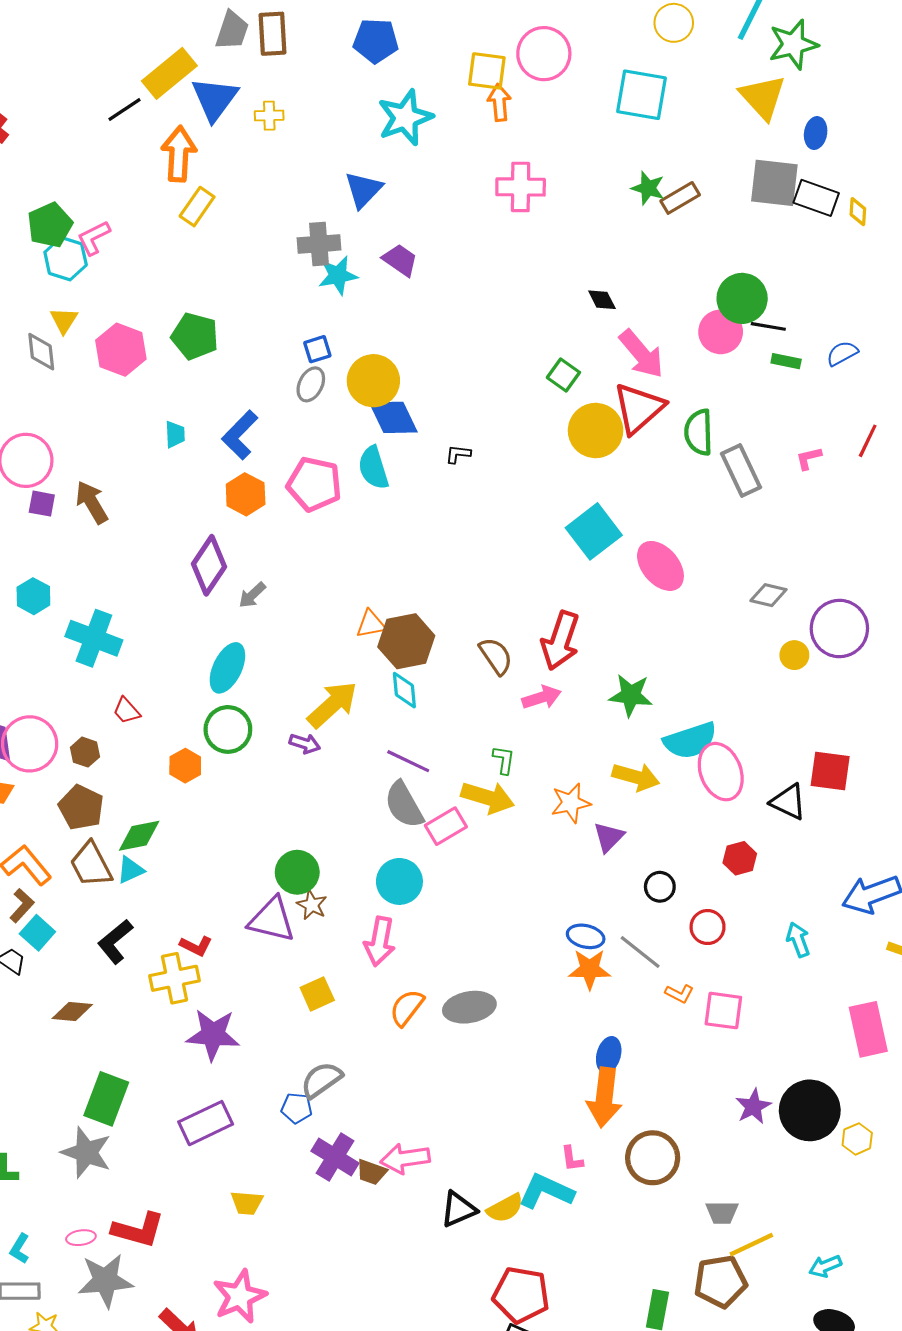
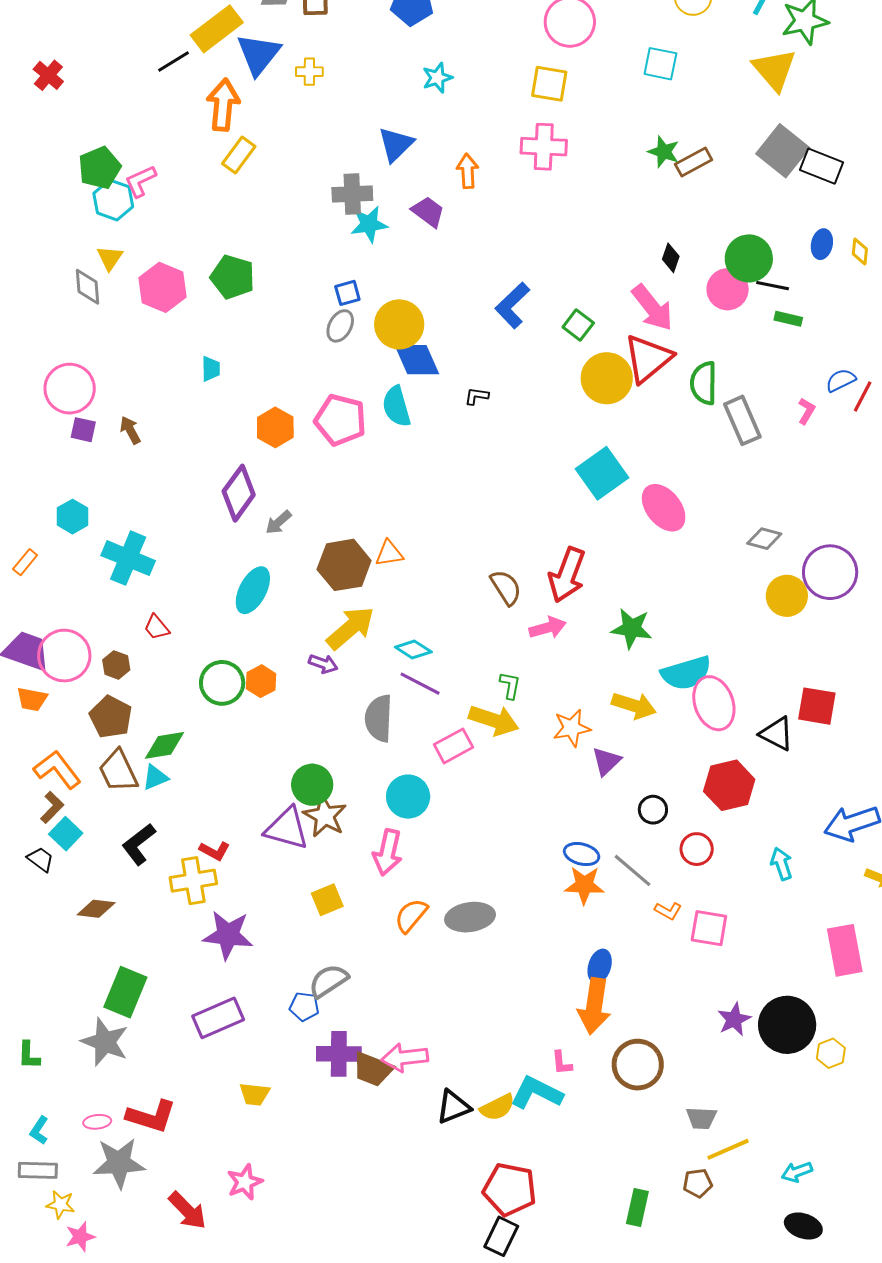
yellow square: (487, 71) -> (549, 84), moved
cyan square: (642, 95) -> (660, 64), size x0.7
orange arrow: (499, 103) -> (468, 171), moved
cyan star: (405, 118) -> (437, 78), size x0.6
blue ellipse: (816, 133) -> (822, 244), moved
gray square: (774, 183) -> (783, 151), turned 30
yellow diamond: (858, 212) -> (860, 251), moved
black diamond: (602, 300) -> (671, 258), moved, turned 44
blue semicircle: (842, 353) -> (841, 380), moved
blue L-shape: (240, 435) -> (512, 305), moved
pink L-shape: (809, 458) -> (806, 411), turned 132
brown arrow: (92, 502) -> (130, 430), size x0.7
brown hexagon: (406, 641) -> (344, 565), moved
yellow circle: (794, 655) -> (787, 596), size x1.5
cyan diamond: (404, 690) -> (413, 650), moved, turned -54
green circle: (228, 729) -> (222, 683), moved
orange hexagon: (185, 766) -> (261, 681), moved
gray semicircle: (404, 805) -> (379, 718), moved, turned 30
red hexagon: (740, 858) -> (729, 785), size x1.6
brown star: (312, 905) -> (325, 816), size x1.5
purple cross: (335, 1157) -> (339, 1054), turned -33
brown trapezoid: (371, 1172) -> (373, 1069), size x1.4
brown pentagon: (720, 1281) -> (698, 1183), size x0.6
pink star: (240, 1296) -> (245, 1182), size x0.7

